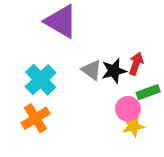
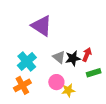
pink circle: (128, 109) -> (56, 82), moved
yellow star: (133, 126) -> (68, 90), moved

